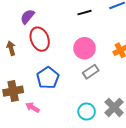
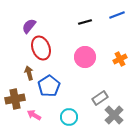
brown arrow: (11, 48) -> (29, 73), moved
gray rectangle: (91, 72) -> (100, 98), moved
cyan circle: (87, 111) -> (69, 117), moved

